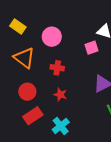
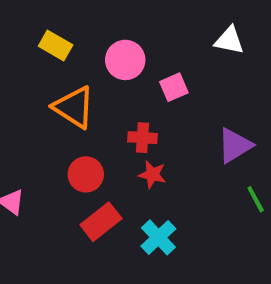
pink square: (92, 48) -> (174, 87), moved
red cross: (57, 68) -> (143, 138), moved

